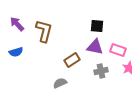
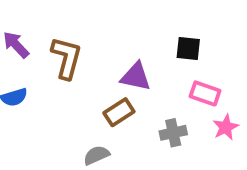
black square: (97, 26) -> (188, 49), moved
purple triangle: (95, 47) -> (136, 77), moved

